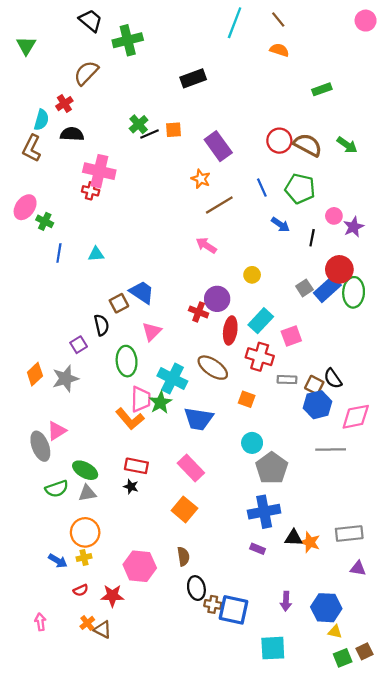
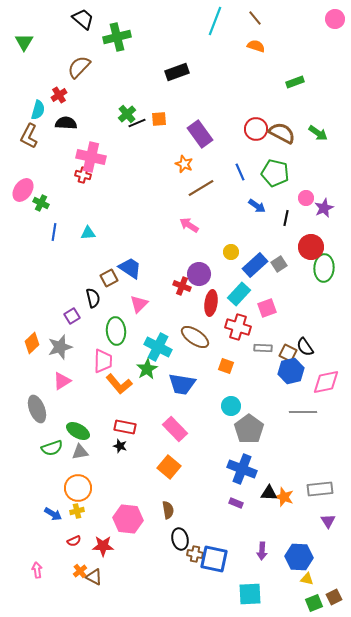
blue rectangle: (327, 289) -> (255, 265), moved
pink trapezoid: (141, 399) -> (103, 361), moved
pink triangle: (57, 431) -> (62, 381), moved
blue cross: (264, 512) -> (242, 469), turned 32
purple triangle: (358, 568) -> (328, 521), turned 49

